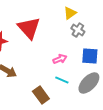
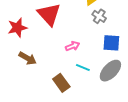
pink arrow: (60, 59) -> (73, 46), moved

